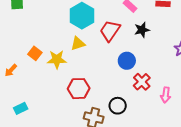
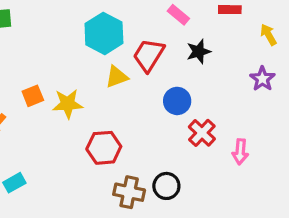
yellow triangle: (78, 44) -> (117, 77), moved
orange square: (35, 53) -> (33, 96), turned 32
black circle: (118, 106) -> (166, 186), moved

